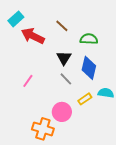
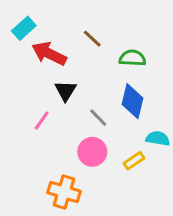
black triangle: (64, 58) -> (65, 91), moved
yellow rectangle: (85, 99) -> (134, 161), moved
pink circle: (62, 112) -> (92, 152), moved

